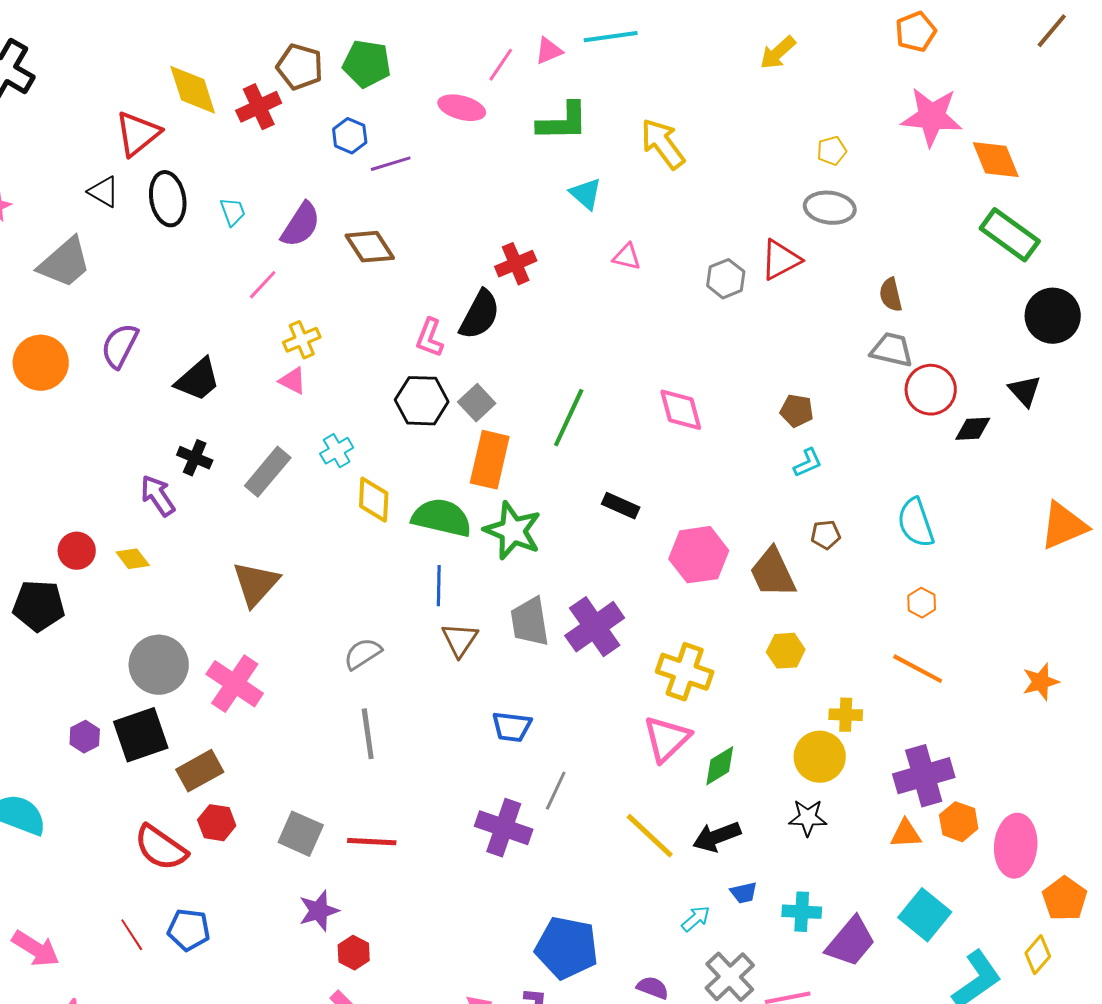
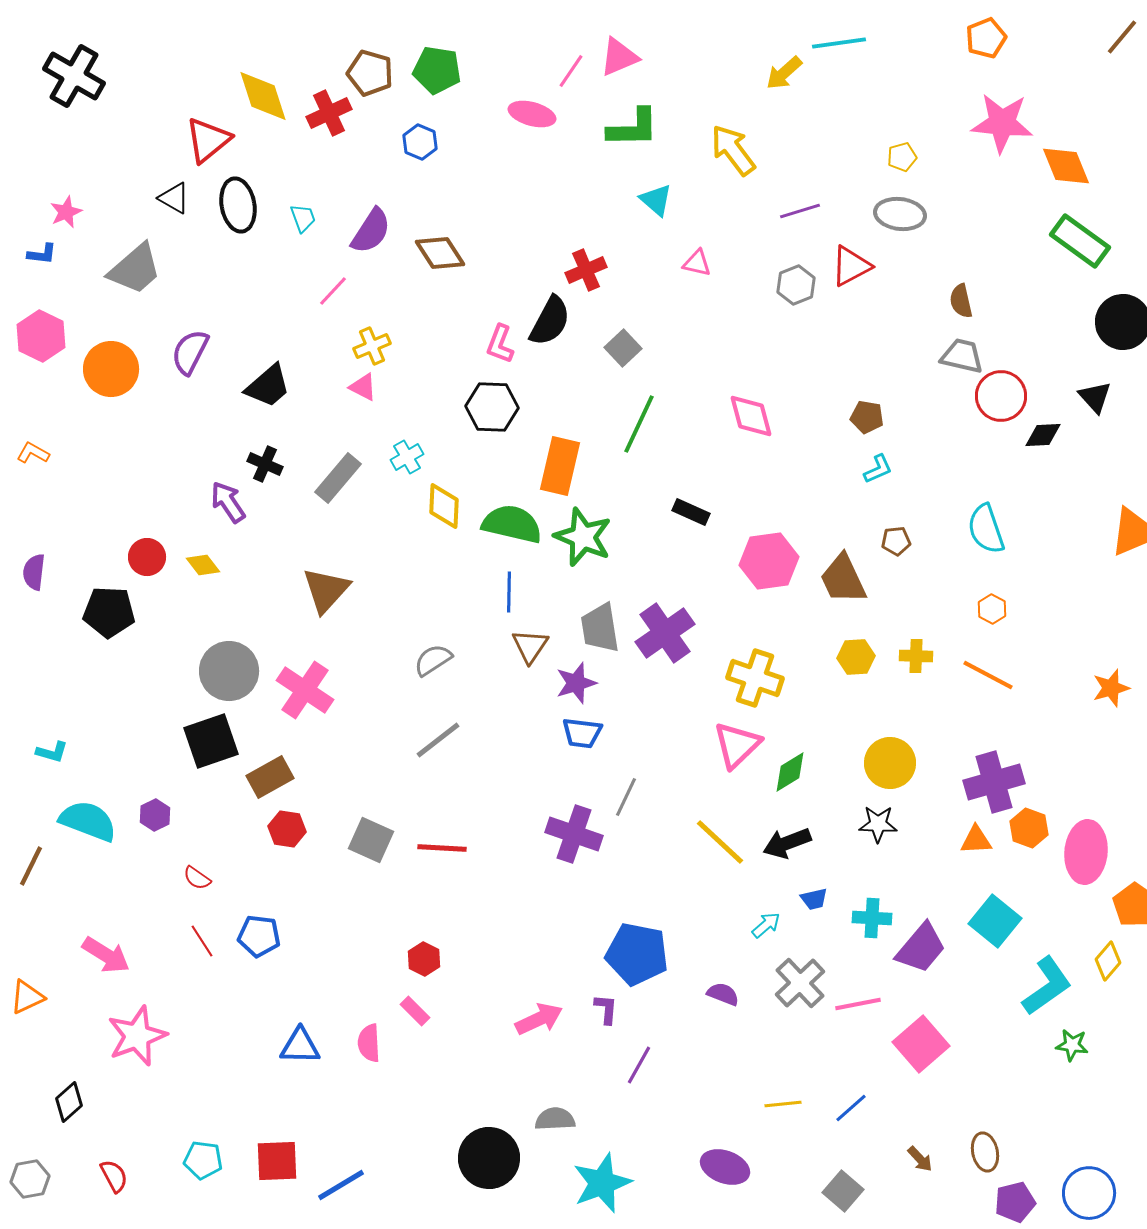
cyan line: (611, 37) -> (839, 43), moved
pink triangle: (549, 51) -> (619, 57), size x1.4
yellow arrow: (778, 53) -> (784, 73), moved
purple line: (391, 164) -> (800, 211), moved
gray square: (477, 403) -> (623, 348), moved
yellow cross: (846, 715) -> (916, 656), moved
gray line: (368, 734) -> (438, 740), turned 60
purple hexagon: (85, 737) -> (155, 815), moved
red semicircle: (161, 848) -> (197, 878), moved, size x0.5
purple star: (319, 911) -> (576, 683), moved

